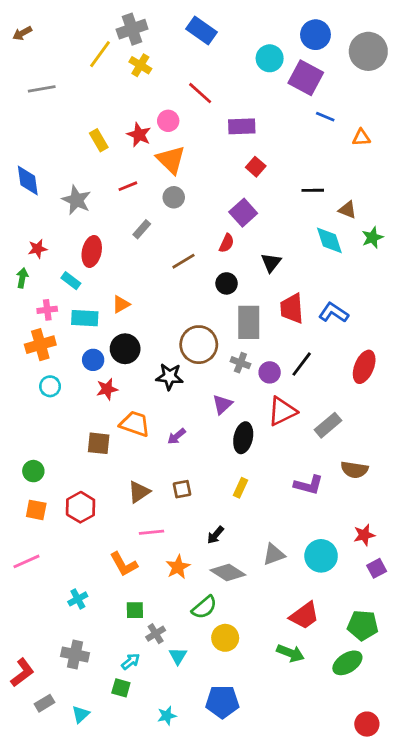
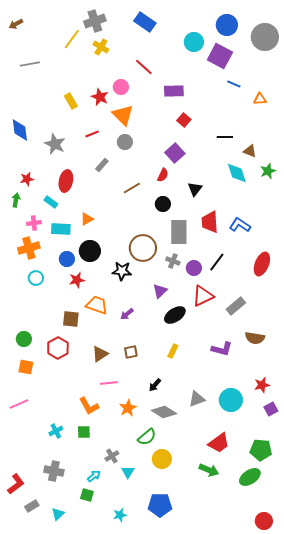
black ellipse: (243, 438) -> (175, 315), turned 45
red hexagon: (81, 507) -> (58, 348), moved
green square: (135, 610) -> (84, 432), moved

